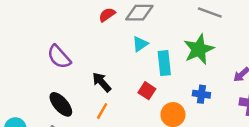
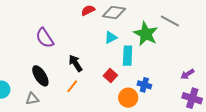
green star: (199, 49) -> (146, 34), moved, turned -30
blue cross: (201, 94) -> (144, 85), moved

